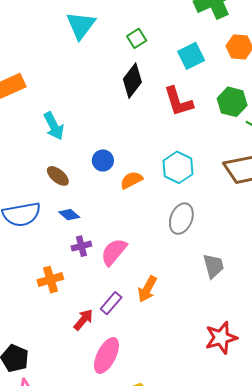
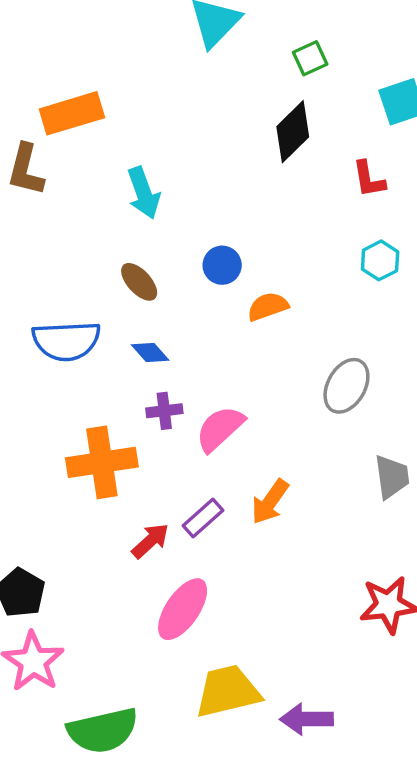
red L-shape: (178, 102) -> (369, 179), size x0.7
cyan hexagon: (178, 167) -> (380, 260), moved, size x0.7
orange cross: (50, 280) -> (102, 462), size x1.5

